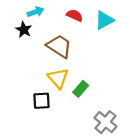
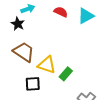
brown trapezoid: (59, 46) -> (24, 52), moved
yellow triangle: (58, 78) -> (47, 65), turned -30

